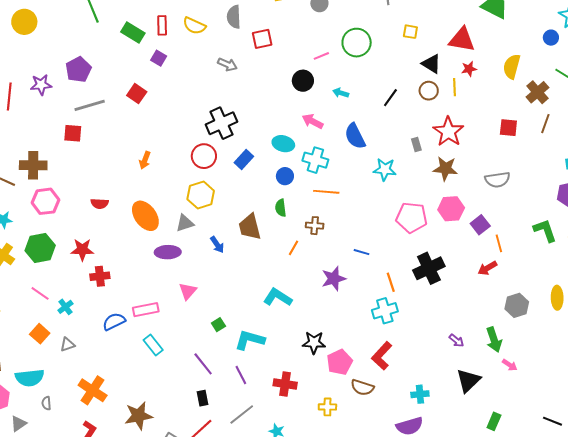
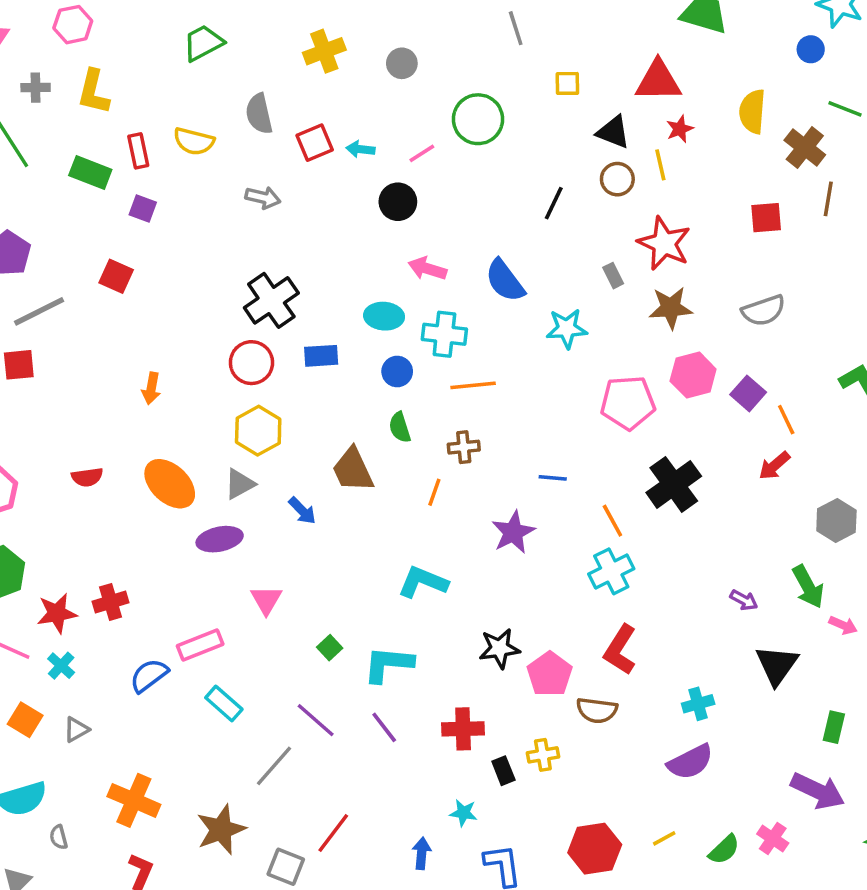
cyan arrow: (341, 93) -> (360, 149), moved
blue rectangle: (244, 159) -> (321, 356), turned 54
red star: (82, 250) -> (57, 613), moved
black rectangle: (202, 398) -> (503, 771), moved
gray line: (242, 414) -> (274, 766), moved

